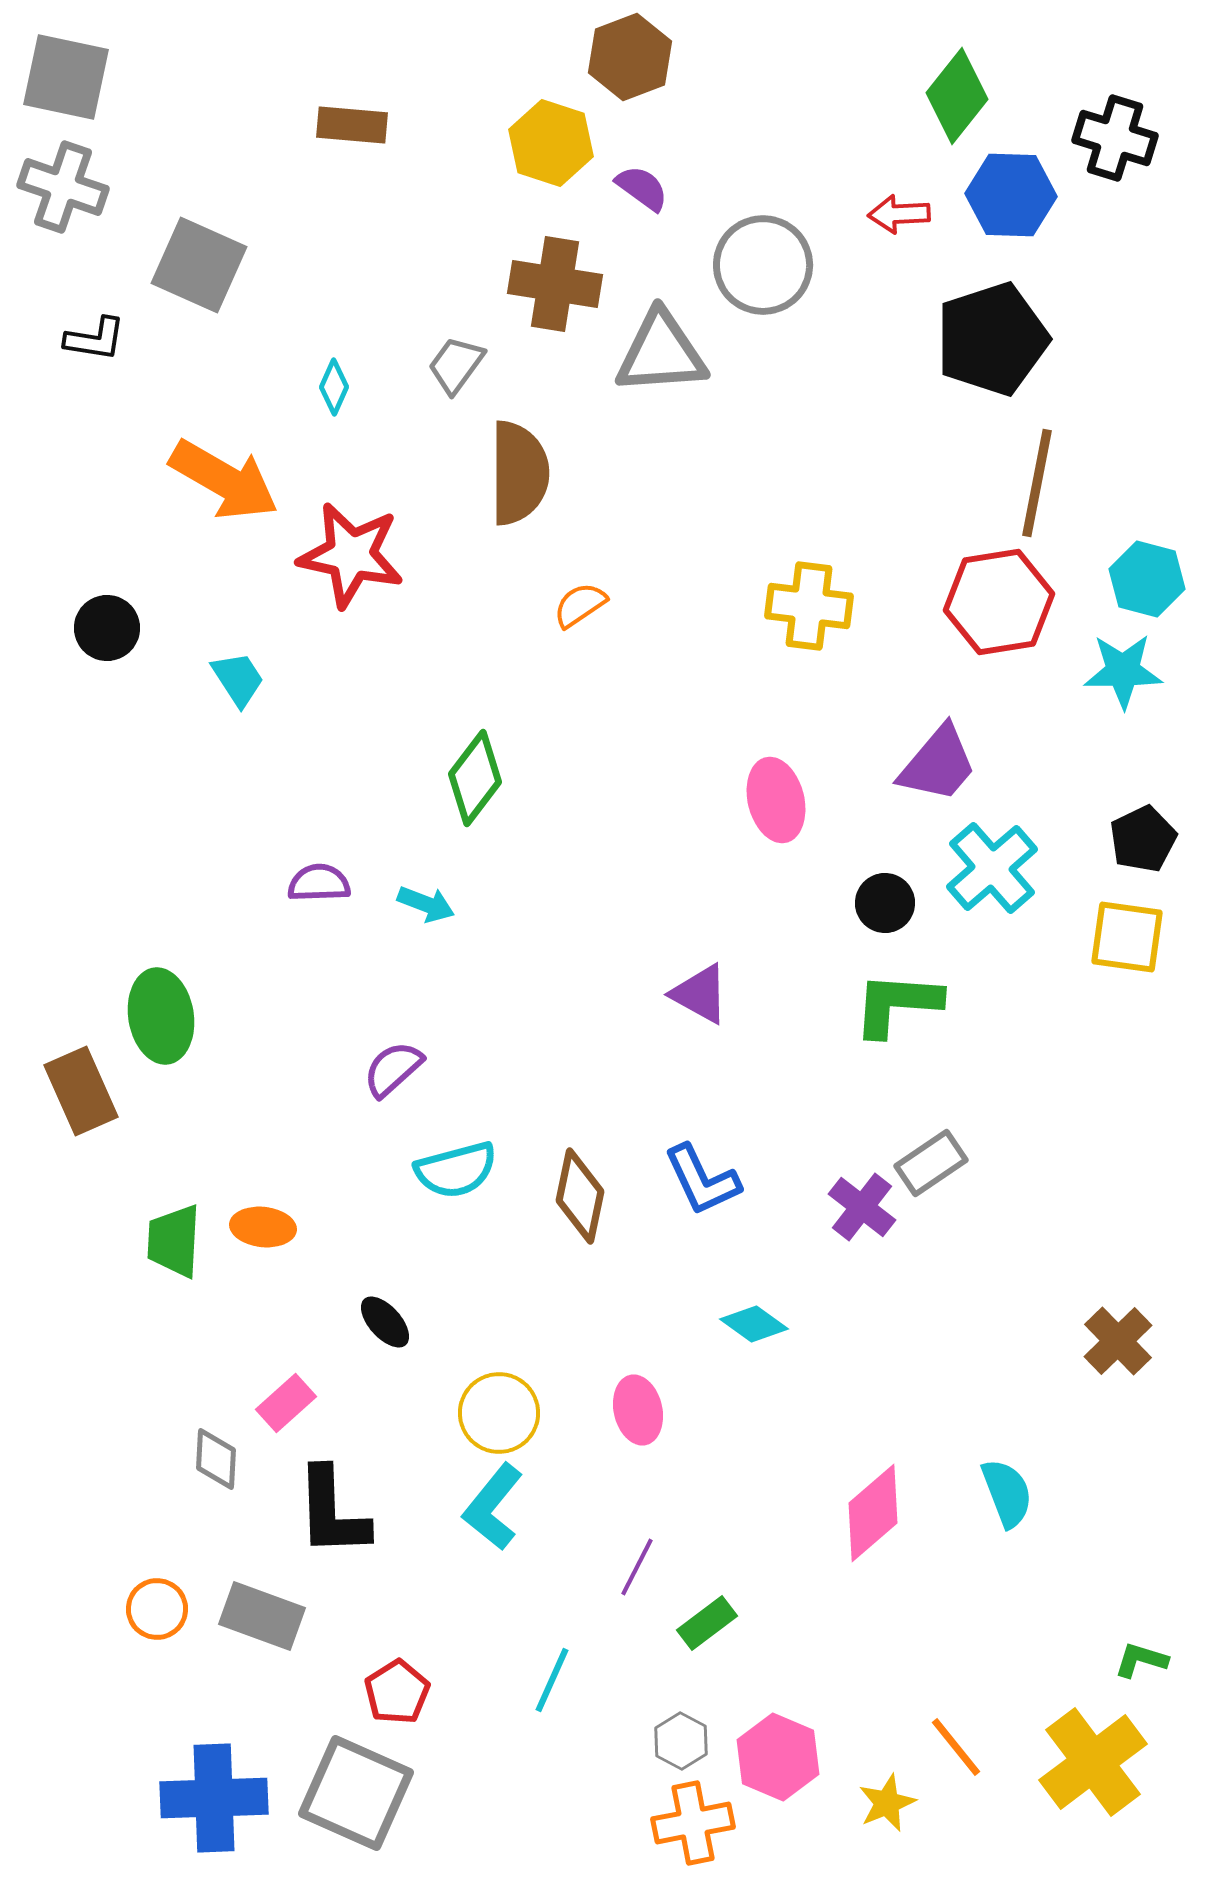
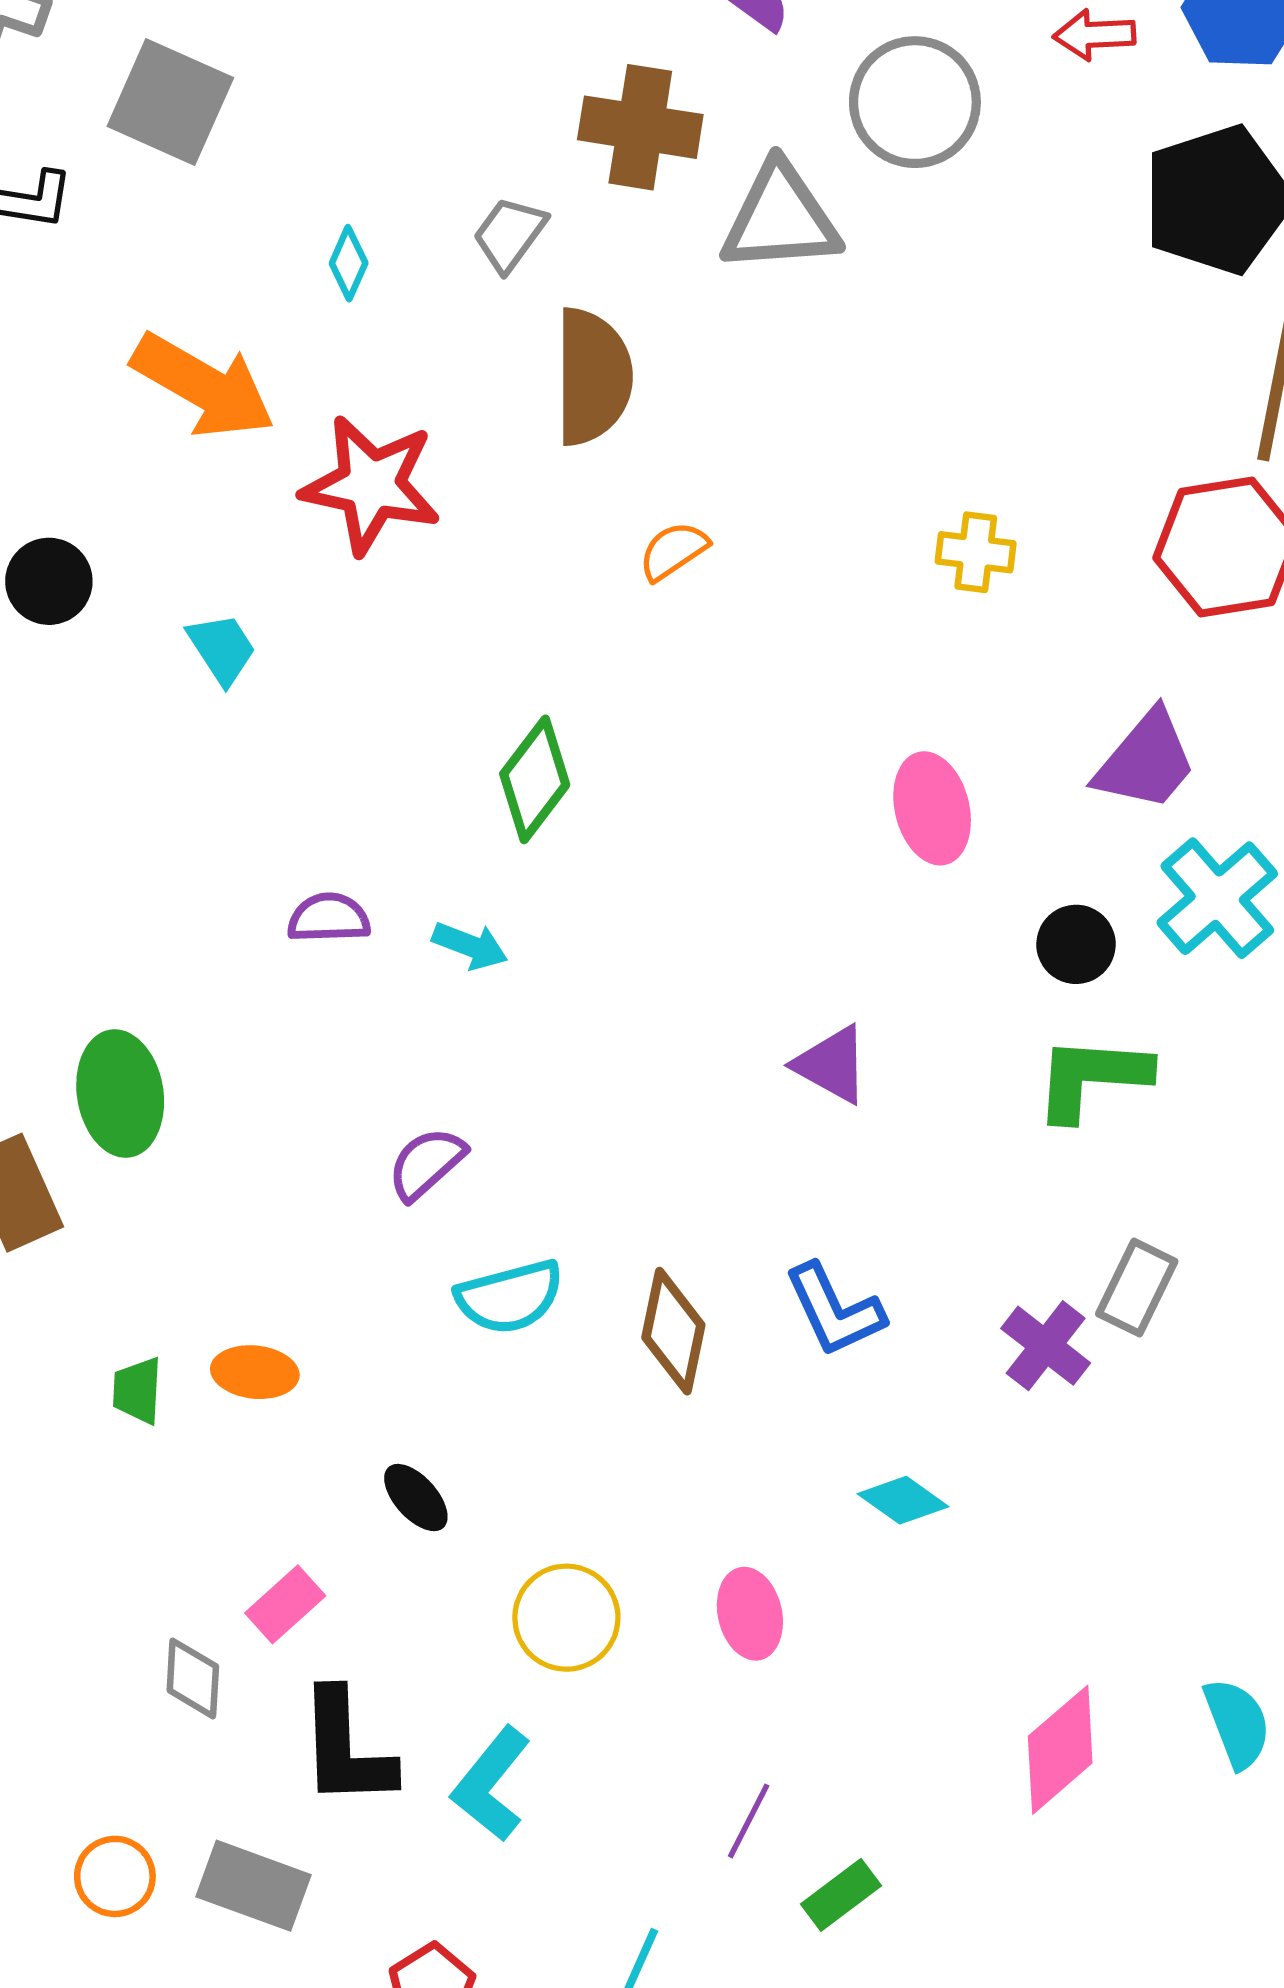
yellow cross: (809, 606) -> (976, 552), size x0.7
gray rectangle: (931, 1163) -> (1137, 1288), turned -30
green trapezoid: (174, 1241) -> (137, 1391), size x0.7
cyan L-shape: (493, 1507) -> (491, 1784), moved

